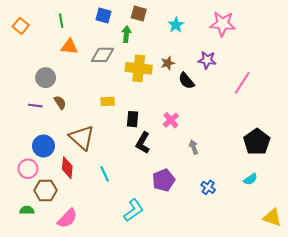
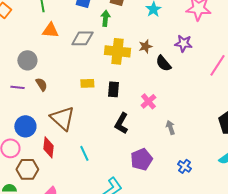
black rectangle: (133, 119) -> (113, 89), moved

